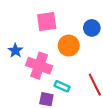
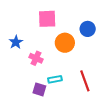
pink cross: (39, 66) -> (36, 58), size x0.6
cyan rectangle: (62, 86) -> (55, 79), turned -40

